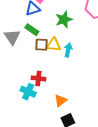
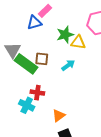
green rectangle: (32, 30) -> (26, 64), moved, size x1.6
yellow triangle: (54, 45) -> (78, 42), moved
cyan arrow: (68, 50) -> (68, 65), turned 40

